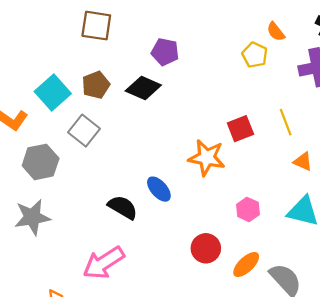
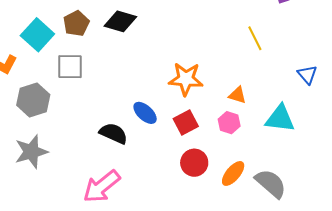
red square: (240, 129) -> (186, 122), moved
gray square: (84, 131) -> (70, 67), turned -32
orange triangle: (303, 162) -> (237, 95), moved

